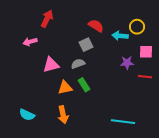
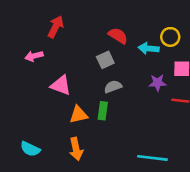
gray semicircle: (78, 64) -> (113, 87), moved
pink triangle: (51, 65) -> (61, 85), turned 36
green rectangle: (84, 85) -> (103, 111), turned 40

